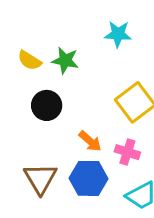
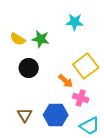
orange arrow: (90, 141) -> (66, 81), moved
brown triangle: (40, 178) -> (25, 115), size x0.7

